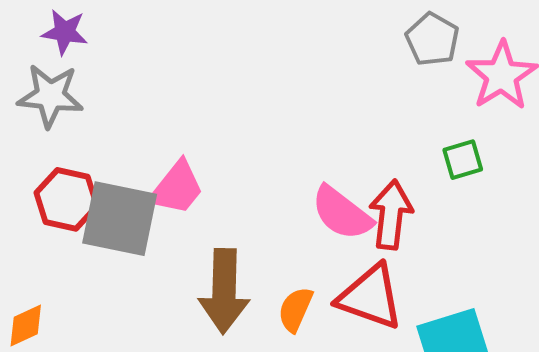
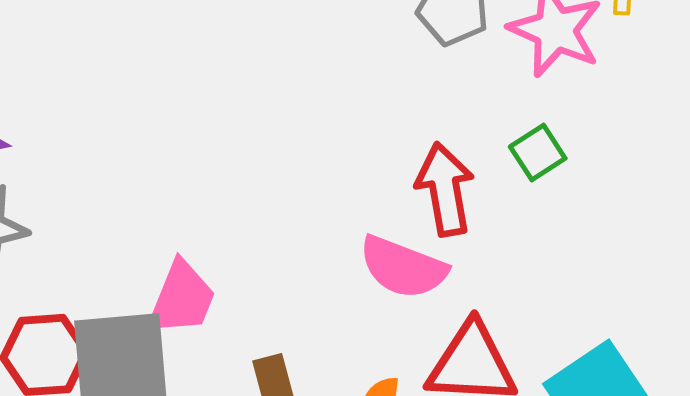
red arrow: (391, 215) -> (445, 189), moved

